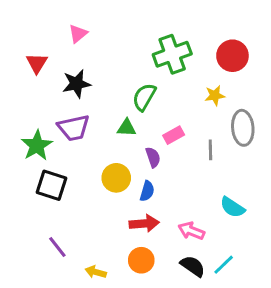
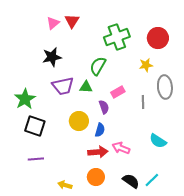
red triangle: (37, 63) -> (72, 21), moved
purple trapezoid: (74, 128) -> (63, 86), moved
pink arrow: (191, 231) -> (121, 148), moved
purple line: (57, 247) -> (36, 159), moved, turned -56

